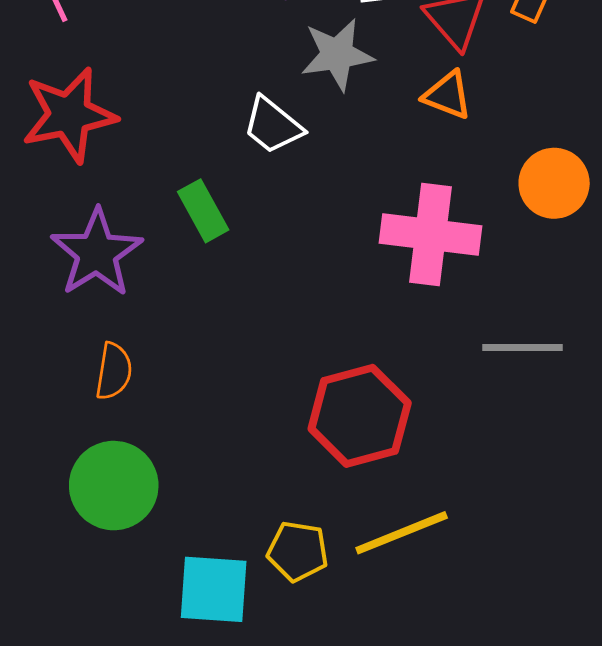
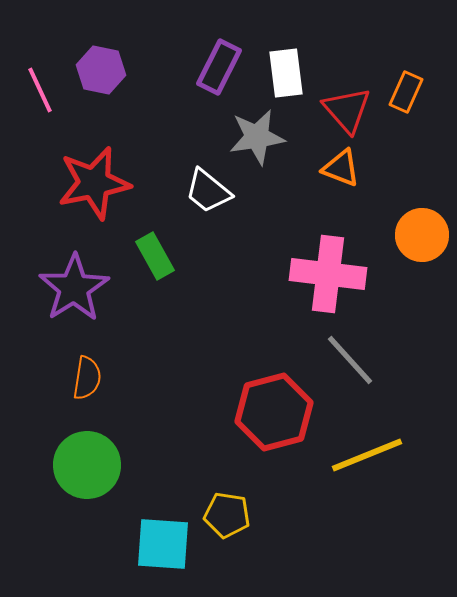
red star: (69, 115) -> (94, 183), moved
gray line: (523, 348) -> (350, 360), moved, turned 48
yellow line: (402, 533) -> (367, 455), moved

